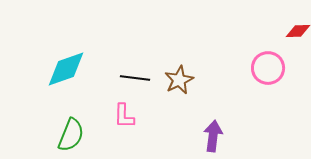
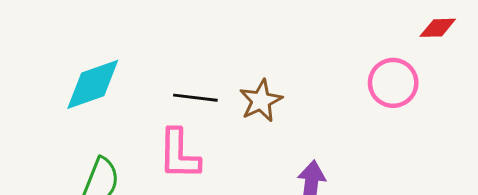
pink L-shape: (124, 116) -> (179, 154), size x1.4

